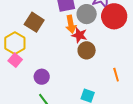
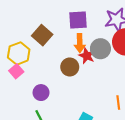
gray circle: (87, 14) -> (100, 49), moved
brown circle: (87, 50) -> (70, 67), moved

